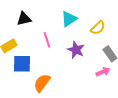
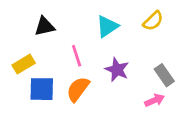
yellow semicircle: (98, 28) -> (153, 21), moved
orange semicircle: (42, 83) -> (78, 89), moved

